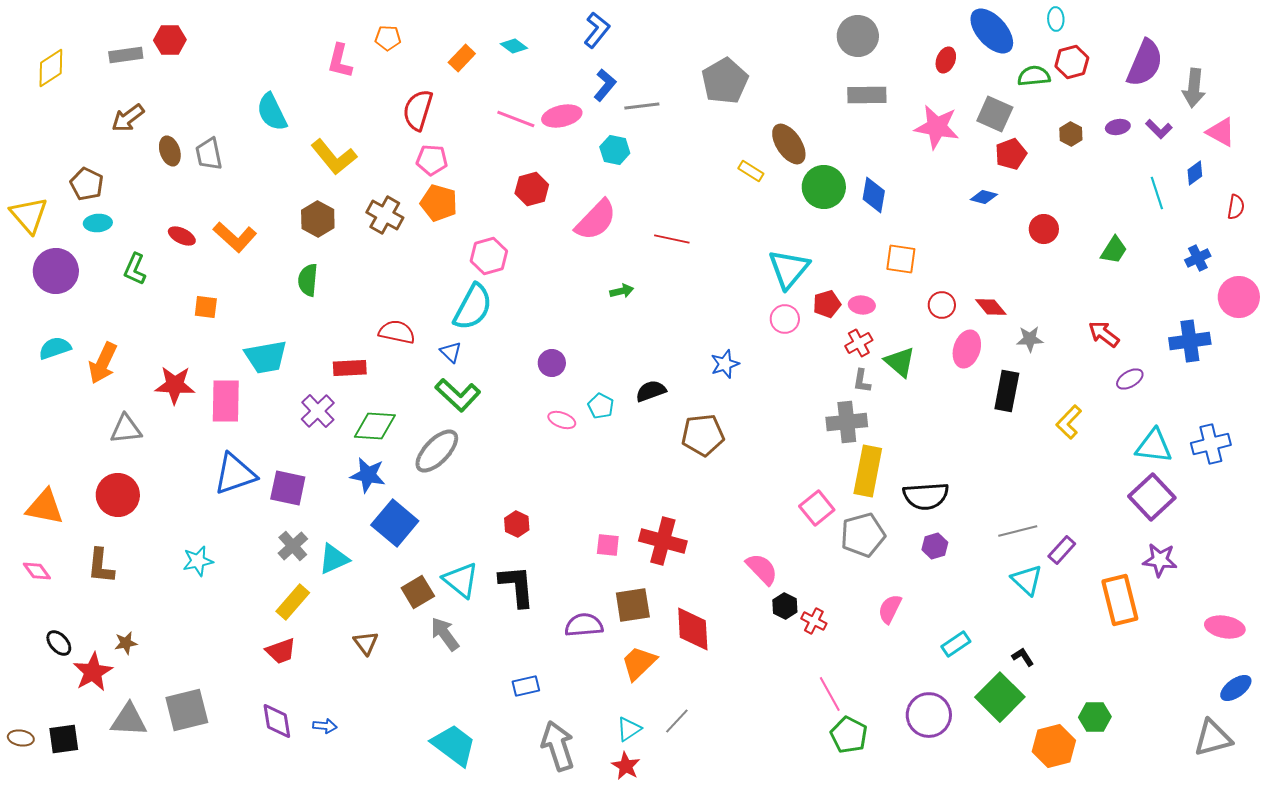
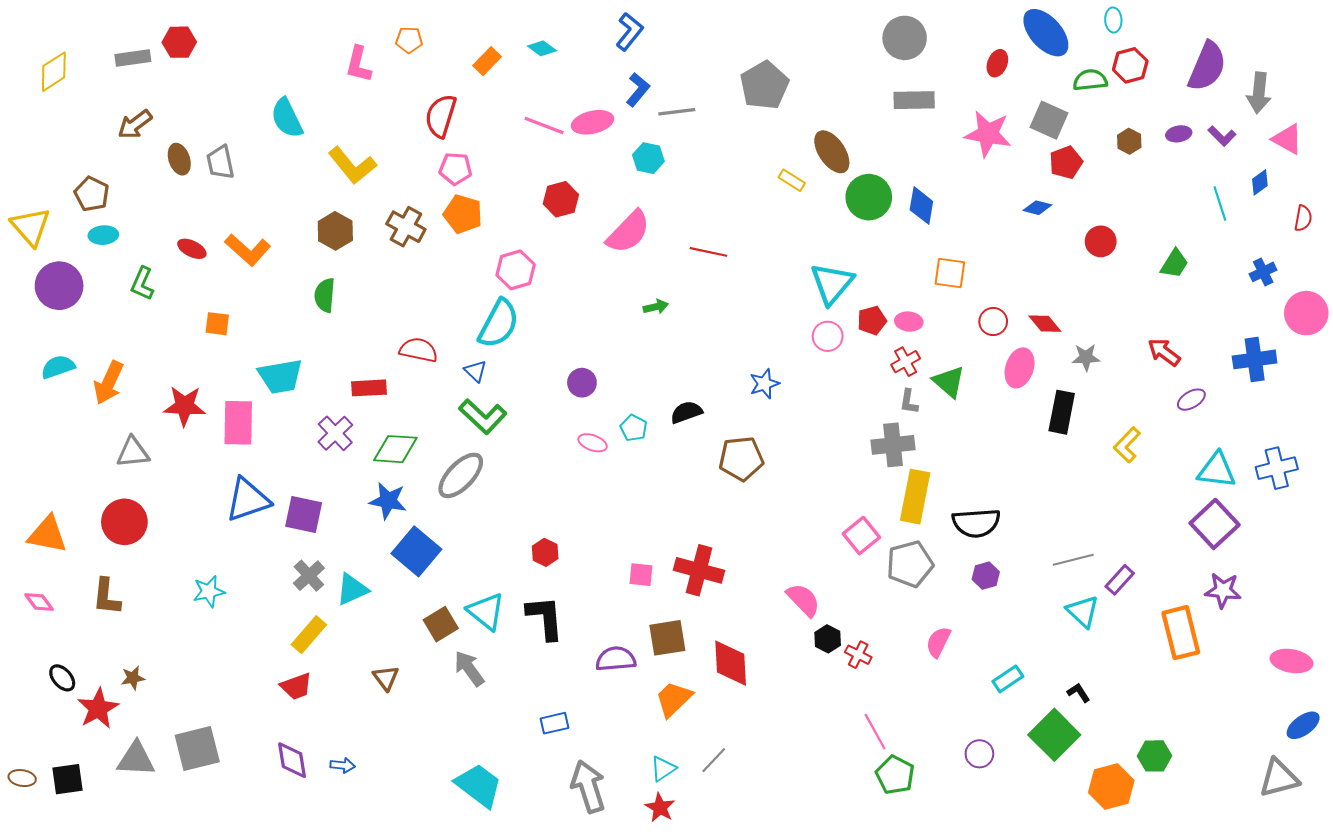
purple circle: (929, 715) -> (979, 754), size x0.6

